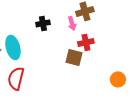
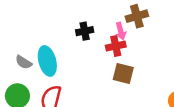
red cross: (86, 42) -> (116, 46), moved

